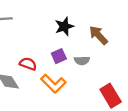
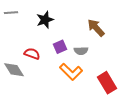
black star: (64, 26) -> (45, 20), moved
orange L-shape: (53, 84) -> (71, 72), moved

